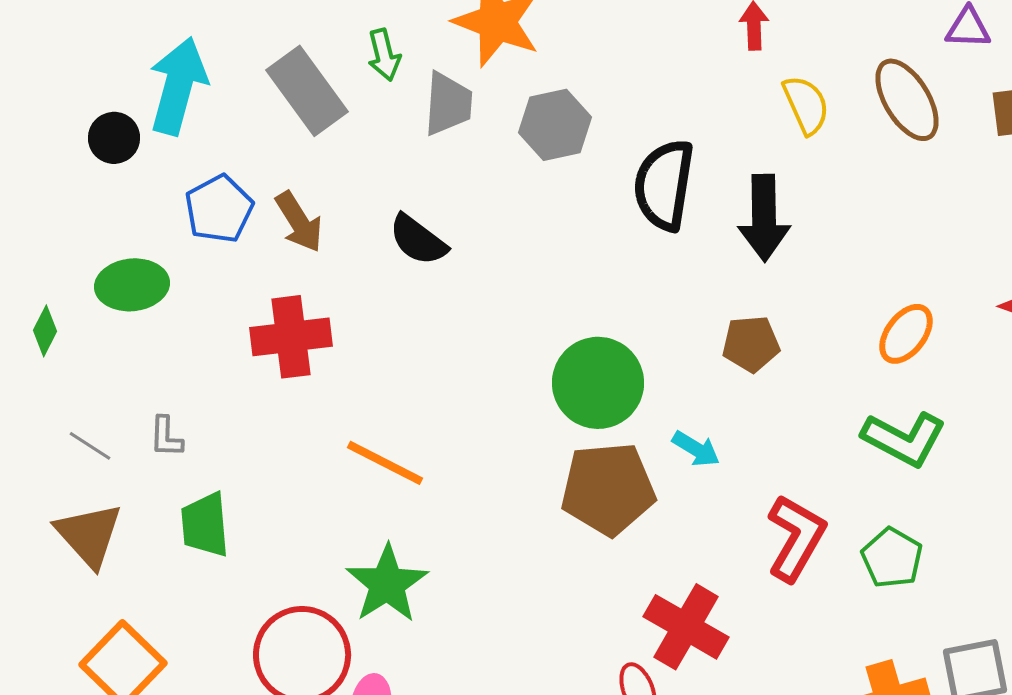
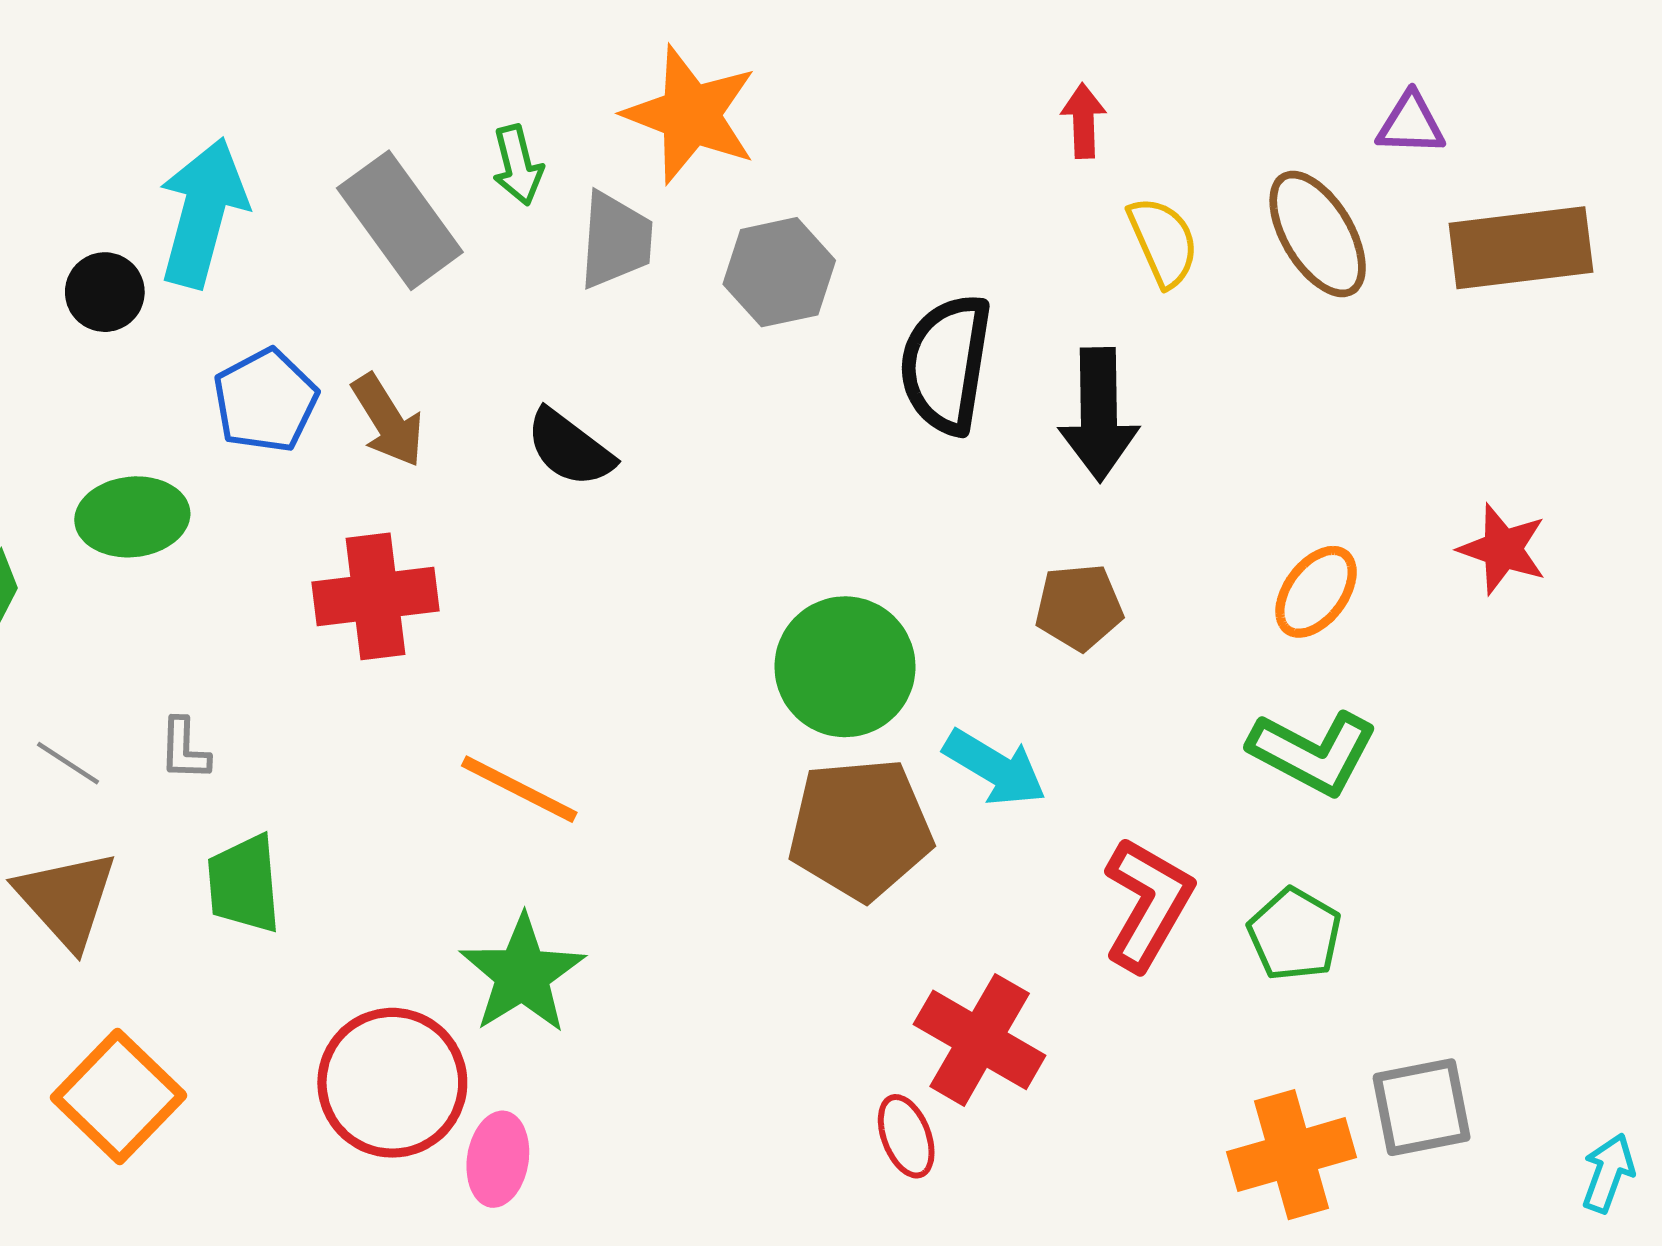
cyan arrow: (696, 449) -> (995, 768), size x1.4

